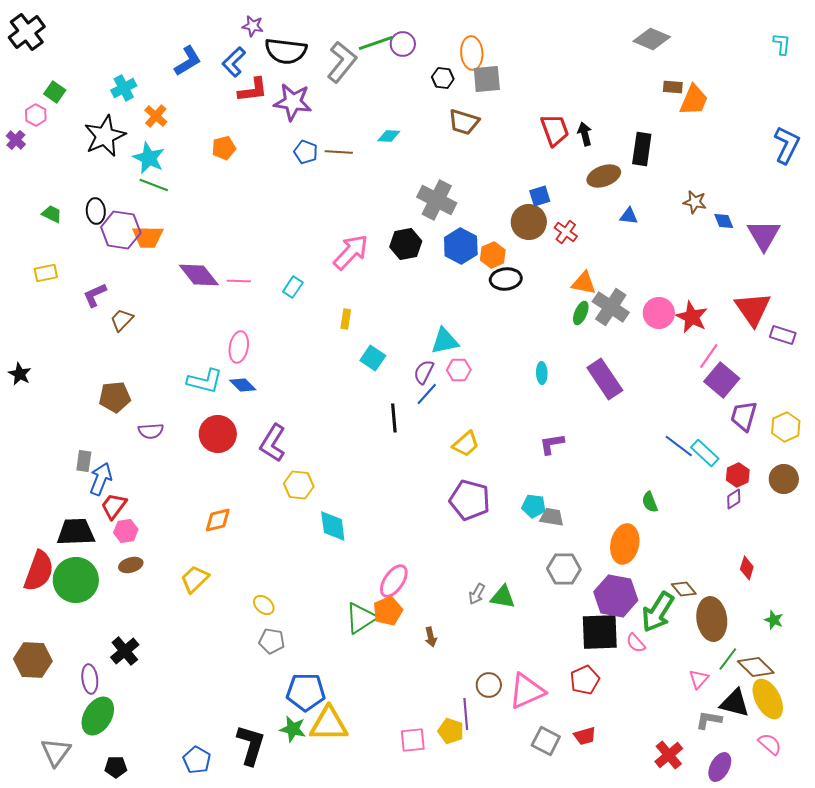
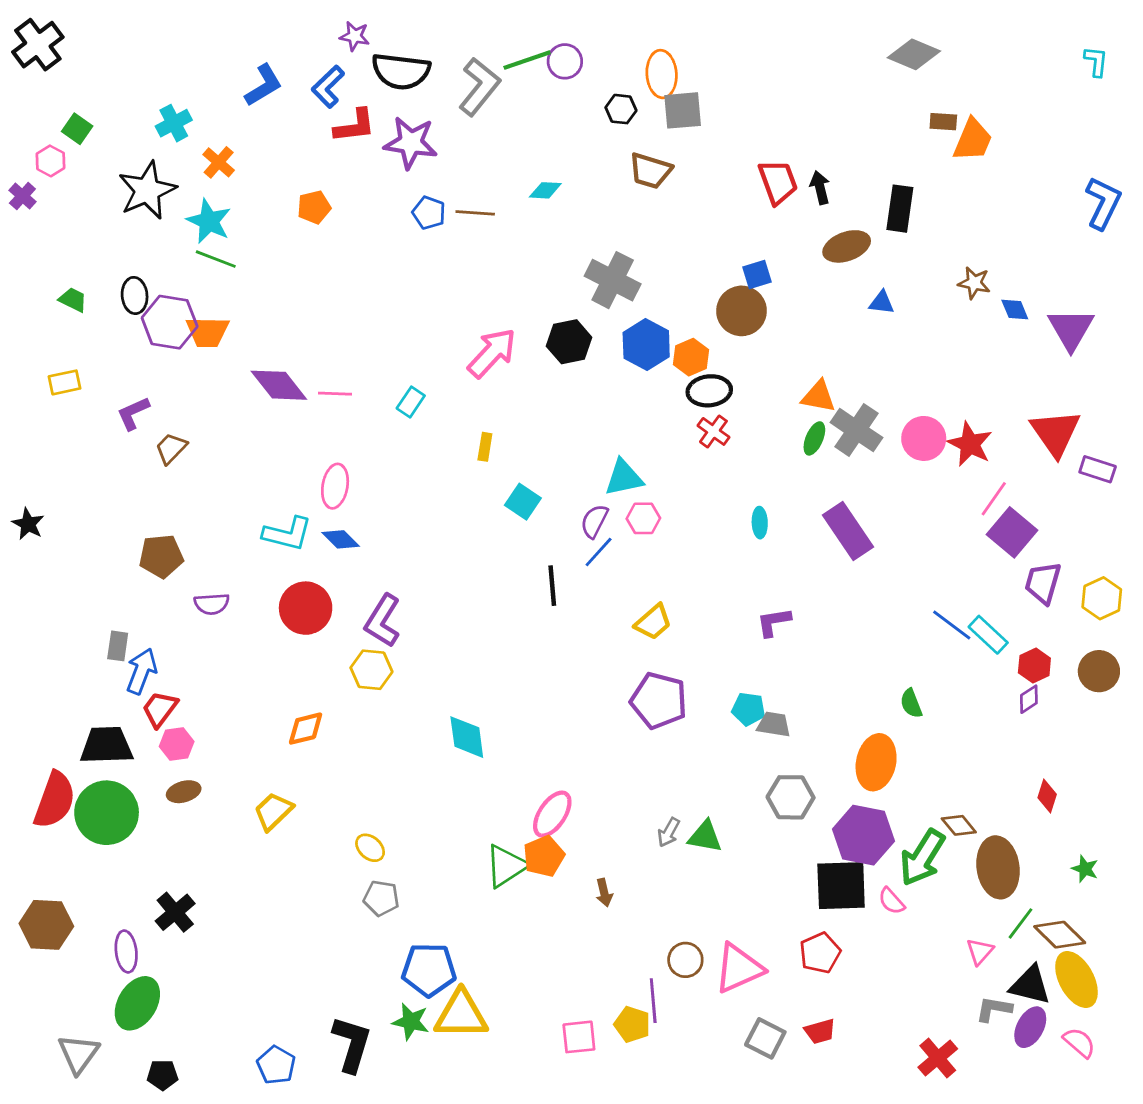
red cross: (566, 232) -> (713, 431), moved
yellow hexagon: (299, 485) -> (371, 670), moved
purple ellipse: (720, 767) -> (1030, 1027), moved

